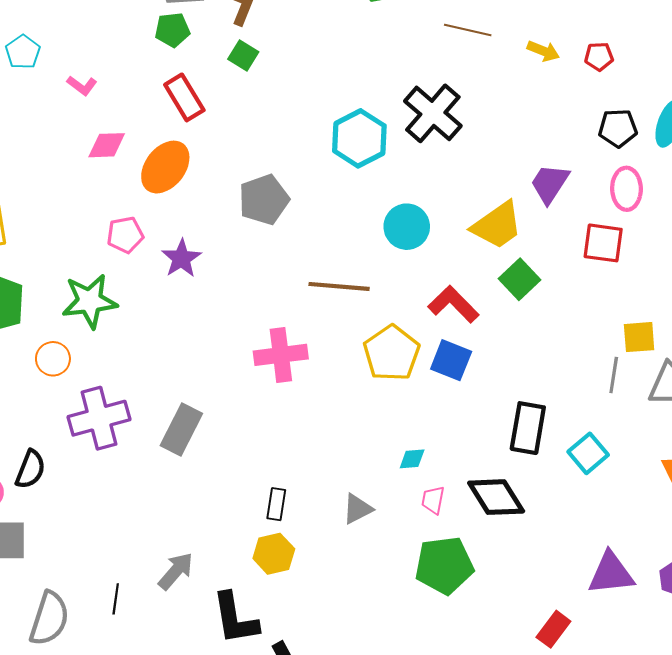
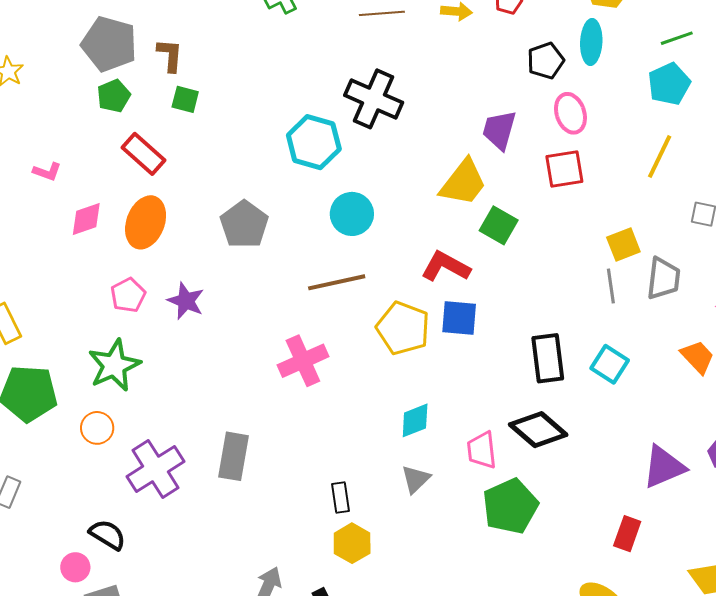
cyan circle: (407, 227) -> (352, 214), moved
cyan diamond: (412, 459) -> (415, 420), moved, size x1.4
black semicircle: (30, 469) -> (108, 535), turned -63
pink trapezoid: (433, 500) -> (482, 450), size x1.4

